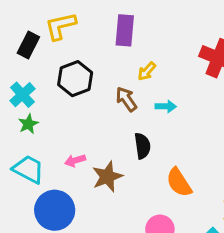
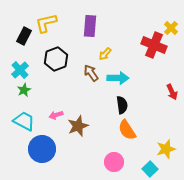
cyan arrow: (166, 106) -> (118, 78), size x1.5
black semicircle: (142, 146) -> (122, 105), moved

